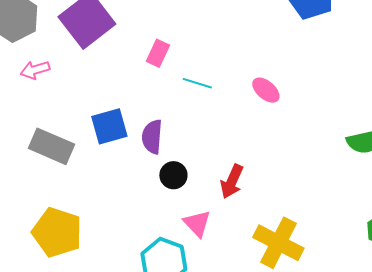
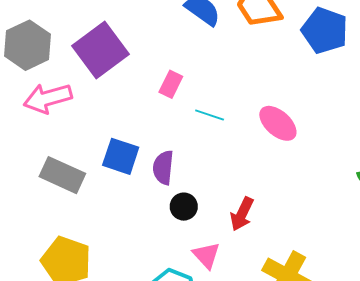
pink arrow: (35, 70) -> (48, 98), size x1.6
pink ellipse: (266, 90) -> (278, 123), size x1.4
blue square: (109, 126) -> (121, 156), turned 33

